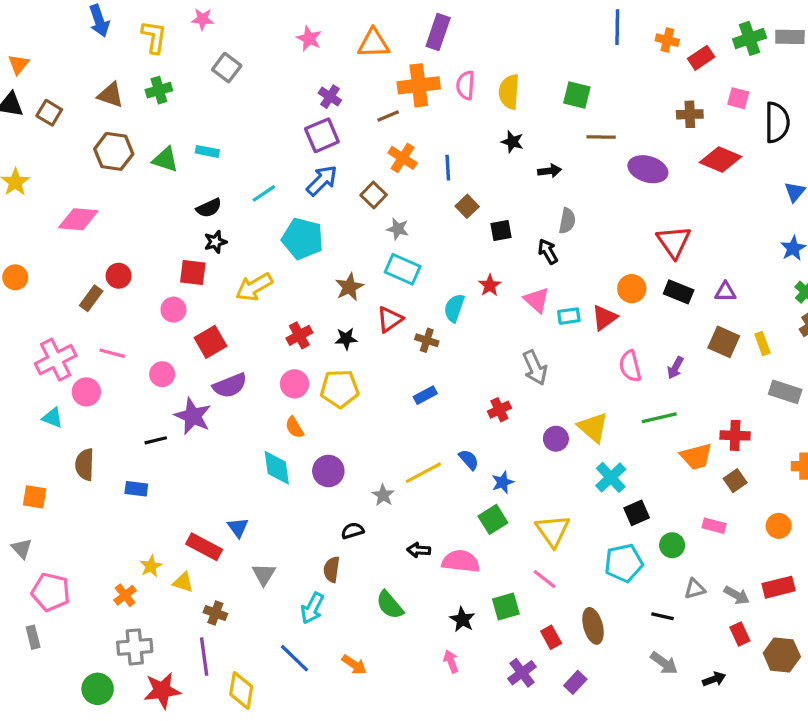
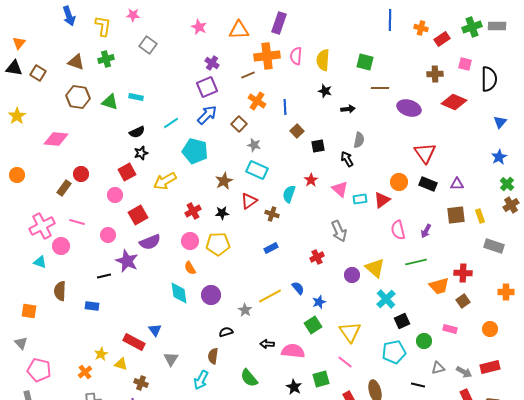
red square: (193, 272) -> (127, 172), turned -36
brown square: (724, 342) -> (456, 215), turned -30

